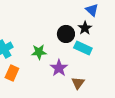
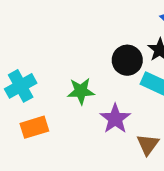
orange rectangle: (12, 73) -> (34, 127), turned 49

